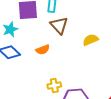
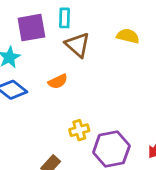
yellow semicircle: (90, 40) -> (128, 36), moved, turned 42

